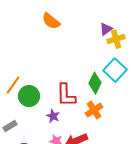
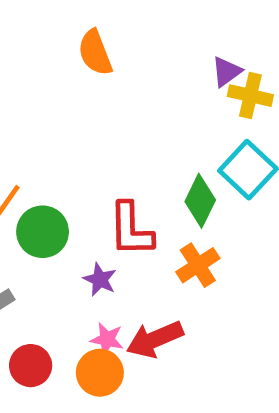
orange semicircle: (51, 21) -> (95, 53), turned 30
yellow cross: (116, 39) -> (250, 96), turned 30

